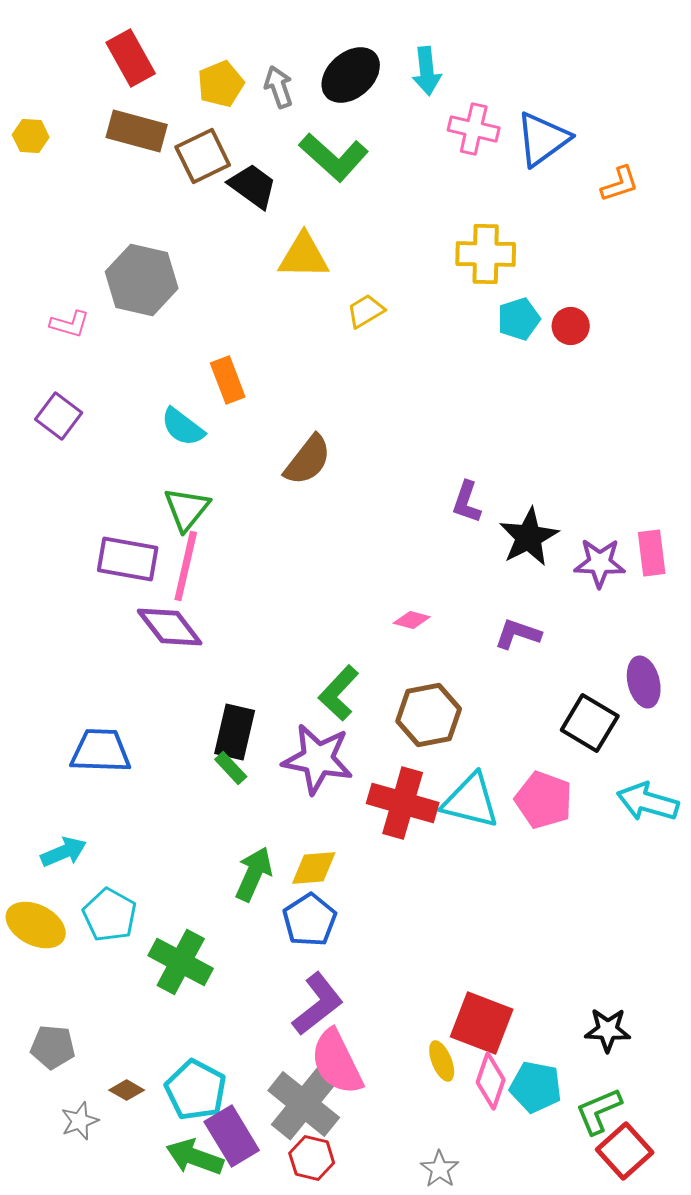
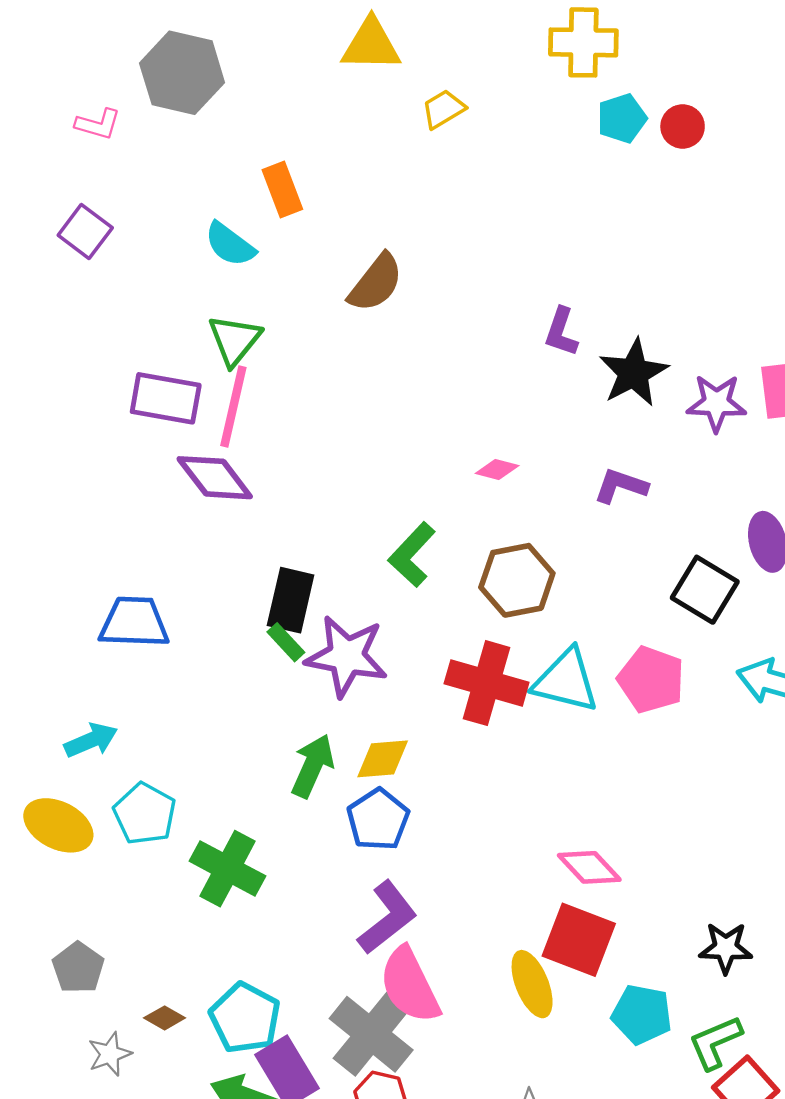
purple star: (318, 759) -> (347, 656), moved
gray pentagon: (53, 1047) -> (78, 968), turned 30
yellow ellipse: (442, 1061) -> (532, 984), size x1.4
pink diamond: (491, 1081) -> (589, 867), moved, turned -62

